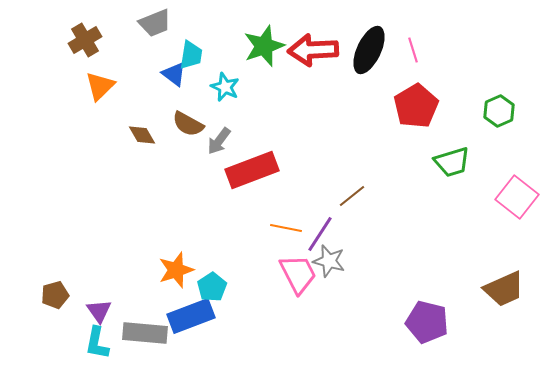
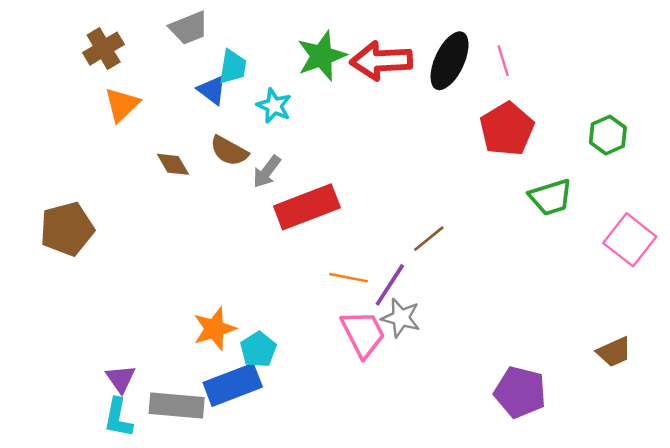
brown trapezoid: (504, 289) -> (614, 352), size x0.7
brown pentagon: (55, 295) -> (67, 229), moved, size x1.6

